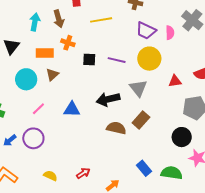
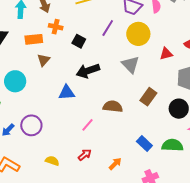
black square: (89, 60) -> (79, 41), turned 32
purple line: (117, 60) -> (108, 28), moved, turned -66
cyan circle: (26, 79) -> (15, 81), moved
black arrow: (108, 99) -> (88, 71), moved
pink line: (38, 109) -> (88, 125), moved
brown rectangle: (141, 120) -> (148, 97), moved

